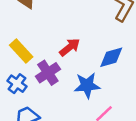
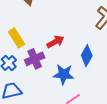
blue diamond: (111, 57) -> (87, 56), turned -55

